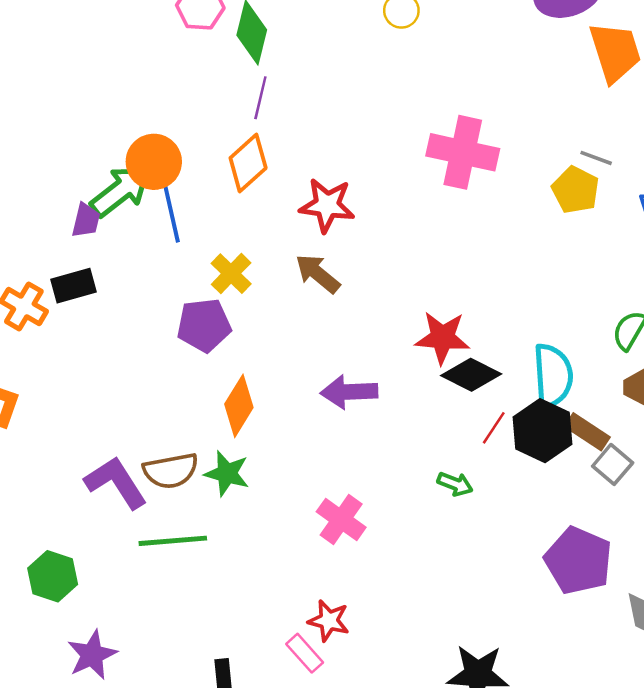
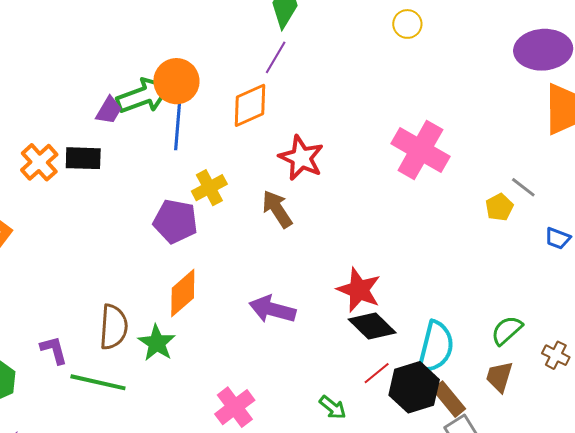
yellow pentagon: (576, 190) -> (499, 207), size x0.7
brown semicircle: (171, 471) -> (114, 327), turned -93
purple L-shape: (116, 483) -> (54, 350), moved, size x0.6

